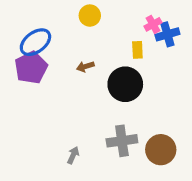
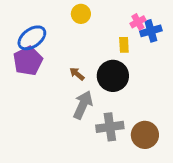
brown arrow: (85, 67) -> (77, 74), moved, turned 56
gray arrow: (73, 155) -> (83, 105), moved, size x1.8

